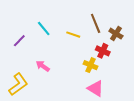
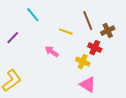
cyan line: (44, 28) -> (33, 15), moved
brown cross: (116, 34) -> (108, 31), turned 32
pink arrow: (43, 66) -> (52, 52), moved

